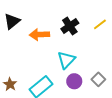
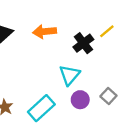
black cross: (70, 26) -> (83, 43), moved
orange arrow: (39, 35) -> (44, 32), moved

